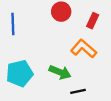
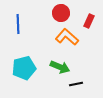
orange L-shape: (84, 49) -> (67, 37), moved

